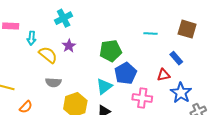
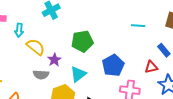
purple star: (69, 46) -> (54, 60), moved
green pentagon: (111, 51) -> (82, 41), moved
cyan triangle: (104, 86) -> (78, 74), moved

